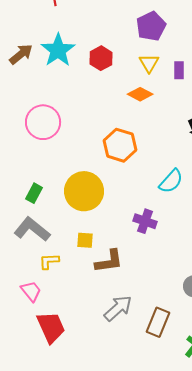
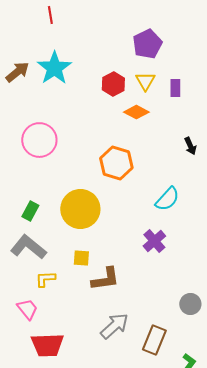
red hexagon: (101, 58) -> (113, 84), moved
purple cross: (145, 221) -> (154, 241), moved, turned 30
red trapezoid: (51, 327) -> (47, 345), turned 112

